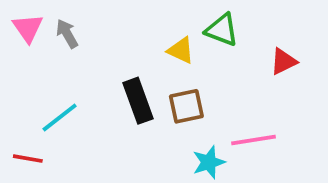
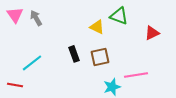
black rectangle: (138, 101) -> (74, 54), size x0.7

